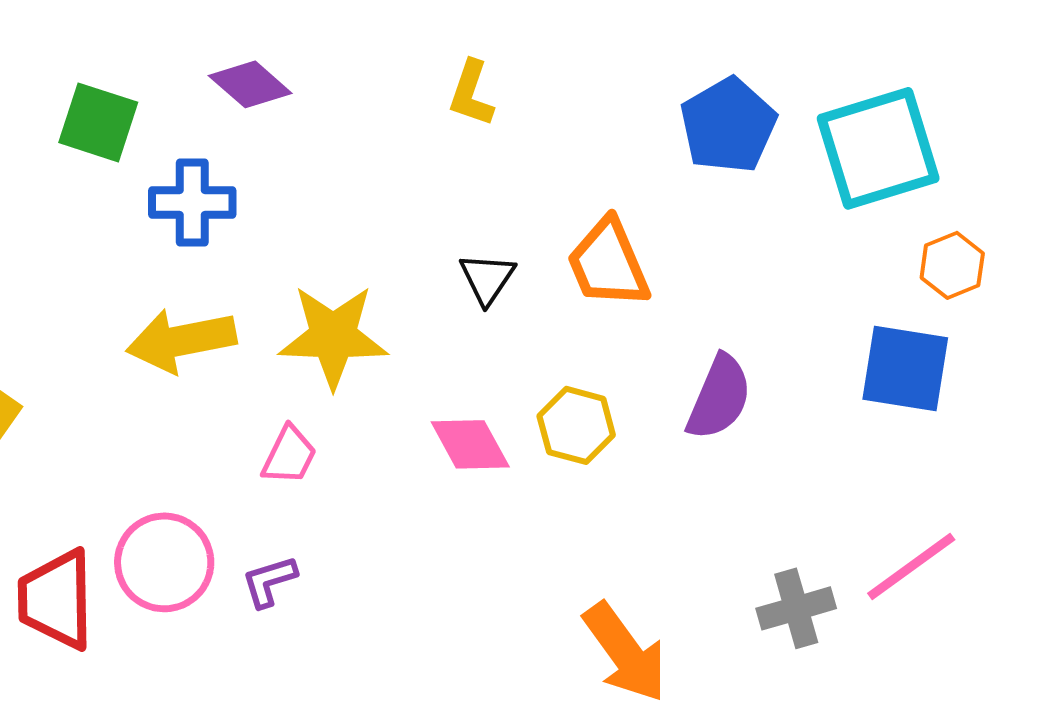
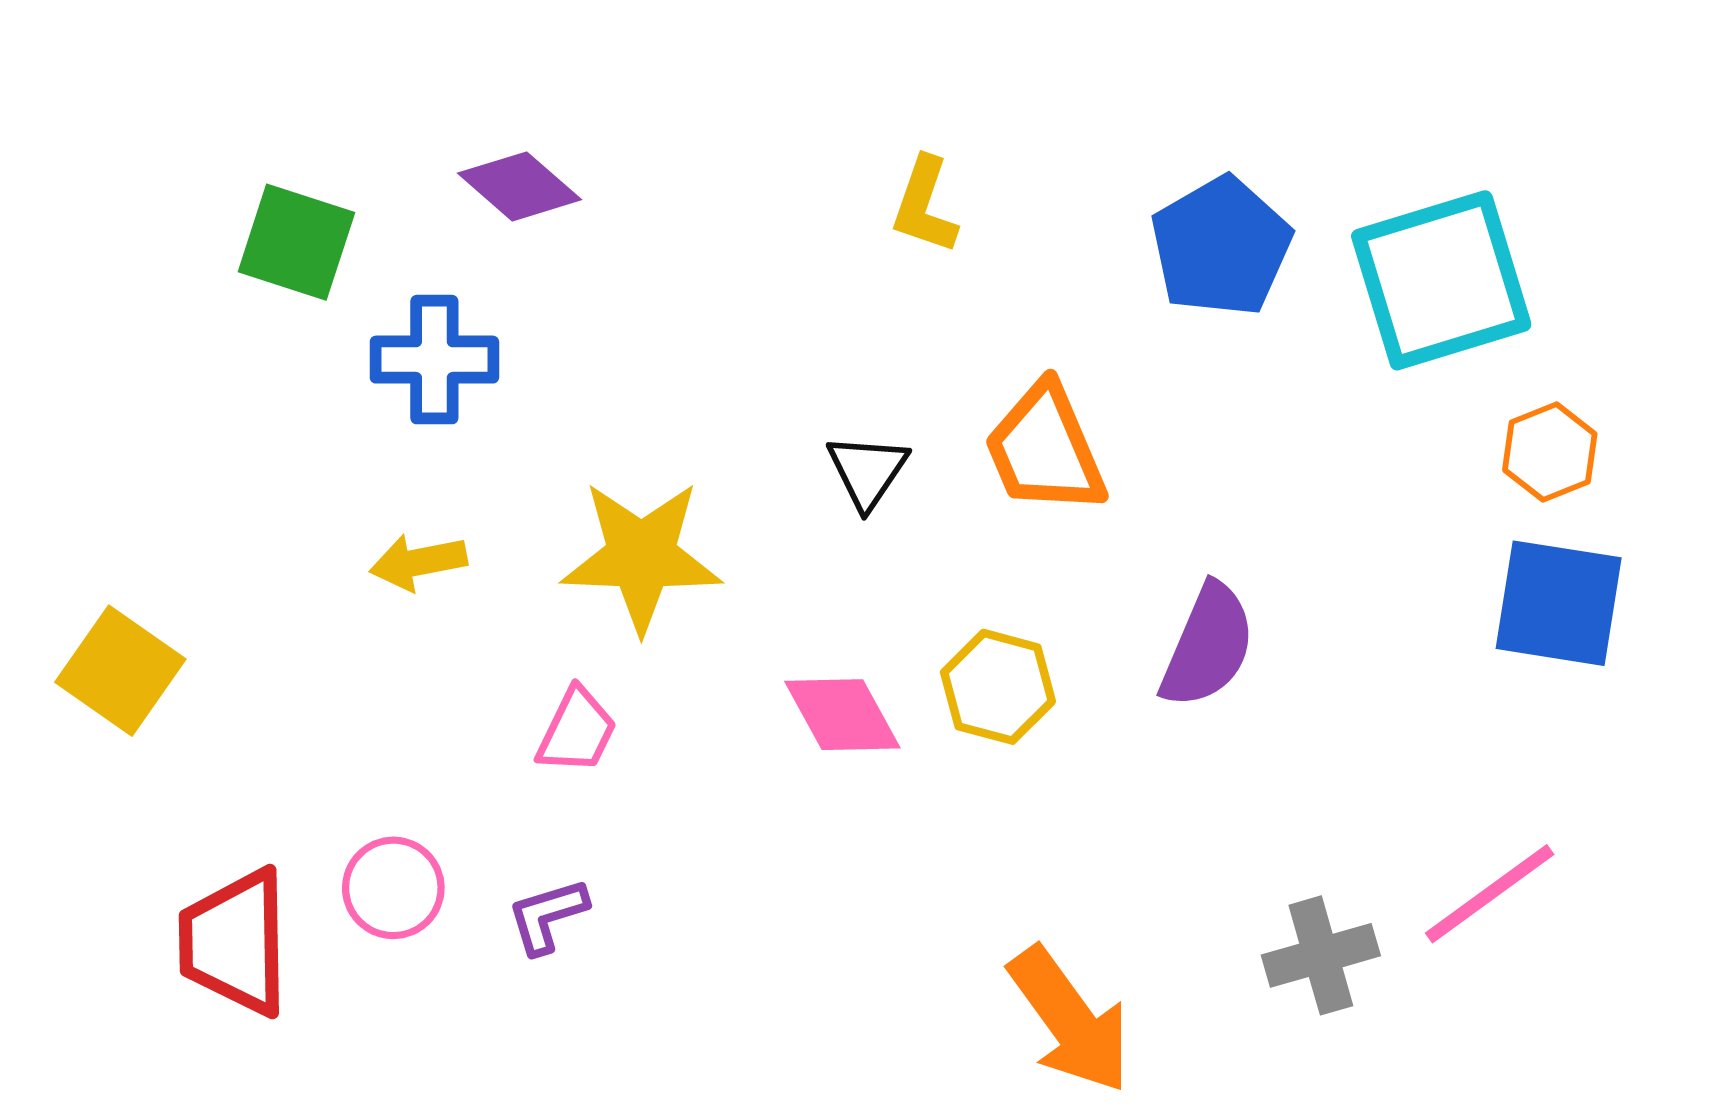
yellow L-shape: (471, 93) -> (925, 205), moved
yellow arrow: (181, 340) -> (418, 562), size x0.6
blue square: (905, 368) -> (1559, 603), moved
pink circle: (164, 562) -> (393, 888), size x0.7

